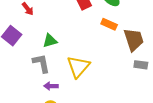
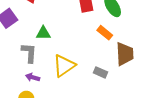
gray rectangle: (141, 65) -> (101, 72), moved

